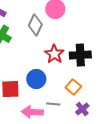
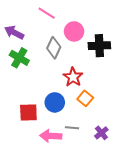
black cross: (80, 55) -> (99, 46), moved
orange square: (73, 87) -> (85, 98), moved

